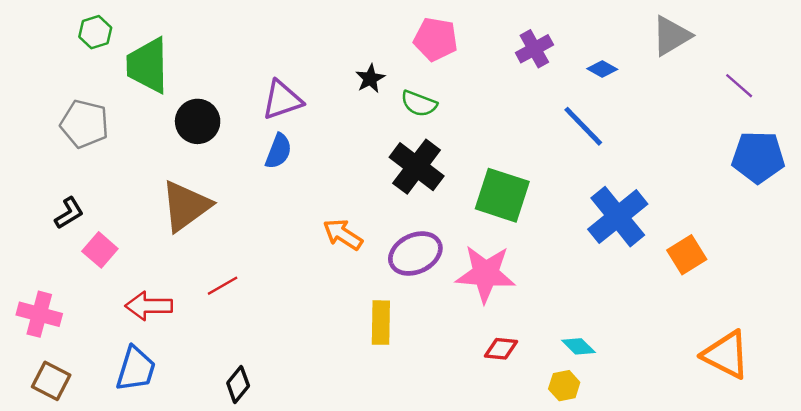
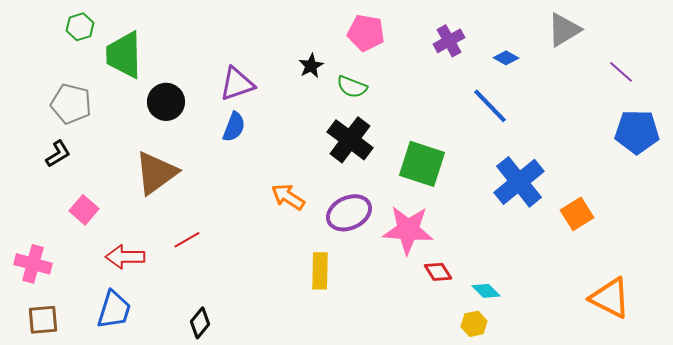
black L-shape: (69, 213) -> (58, 154), moved
red diamond: (501, 349) -> (438, 272), moved, turned 52
brown square: (51, 381) -> (43, 320), turned -32

